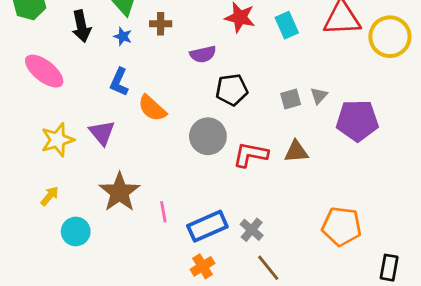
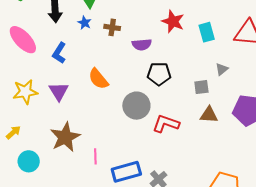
brown cross: (161, 24) -> (112, 27), moved
blue L-shape: (119, 82) -> (59, 53), moved
gray triangle: (319, 96) -> (222, 69), moved
brown triangle: (296, 152) -> (209, 115), moved

